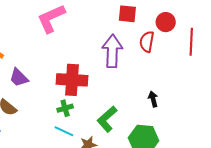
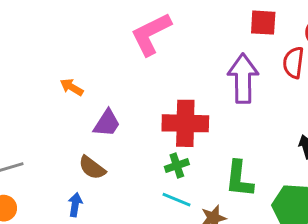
purple trapezoid: (19, 78) -> (107, 123), turned -100
green L-shape: (107, 119) -> (239, 179), turned -40

